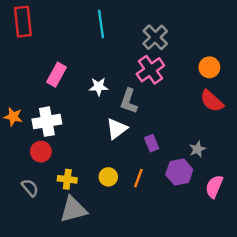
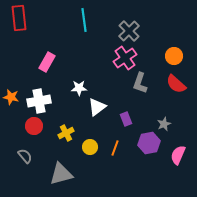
white star: (99, 87) -> (79, 88), moved
gray L-shape: (129, 101) -> (140, 83), moved
yellow cross: (67, 179) -> (66, 133), moved, turned -35

